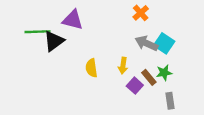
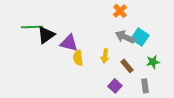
purple triangle: (73, 20) -> (69, 43), moved
green star: (164, 73) -> (153, 62), moved
purple square: (135, 86) -> (115, 86), moved

